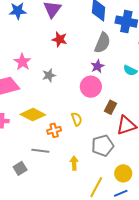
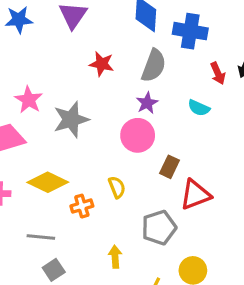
red star: (60, 39) -> (102, 64), moved
gray star: (49, 75) -> (71, 120), size x1.6
gray line: (40, 151) -> (41, 237), moved
gray square: (20, 168) -> (54, 270), moved

